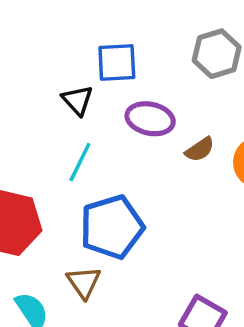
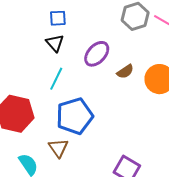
blue square: (117, 62) -> (58, 18), moved, size x0.7
purple ellipse: (150, 119) -> (97, 54), turned -60

